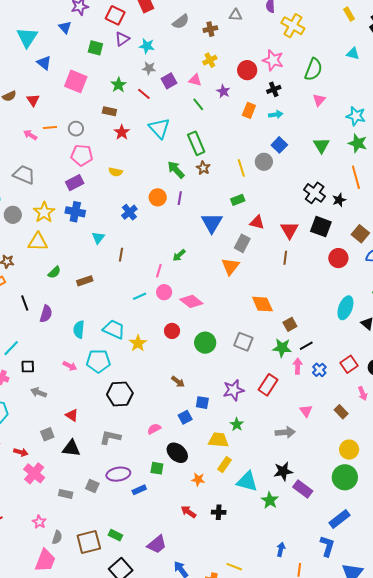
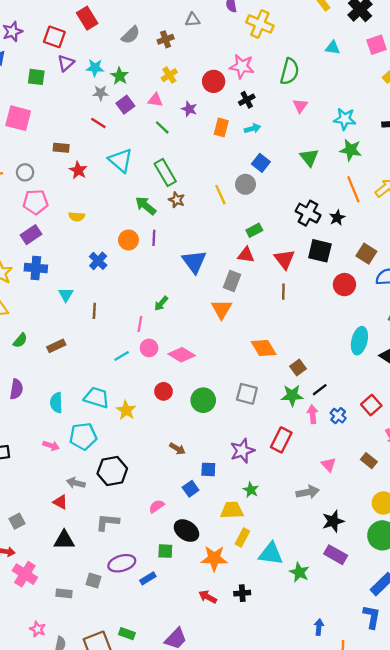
green star: (119, 85) -> (120, 76), moved
green rectangle: (238, 200) -> (254, 230), moved
gray arrow: (39, 392) -> (76, 483), moved
gray square: (47, 434) -> (17, 521), moved
black star: (283, 471) -> (333, 521), moved
orange star: (198, 480) -> (214, 558), size x1.6

